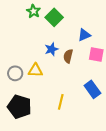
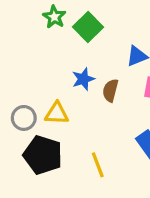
yellow line: (61, 102) -> (98, 165), turned -35
black pentagon: (19, 107) -> (43, 155), moved

